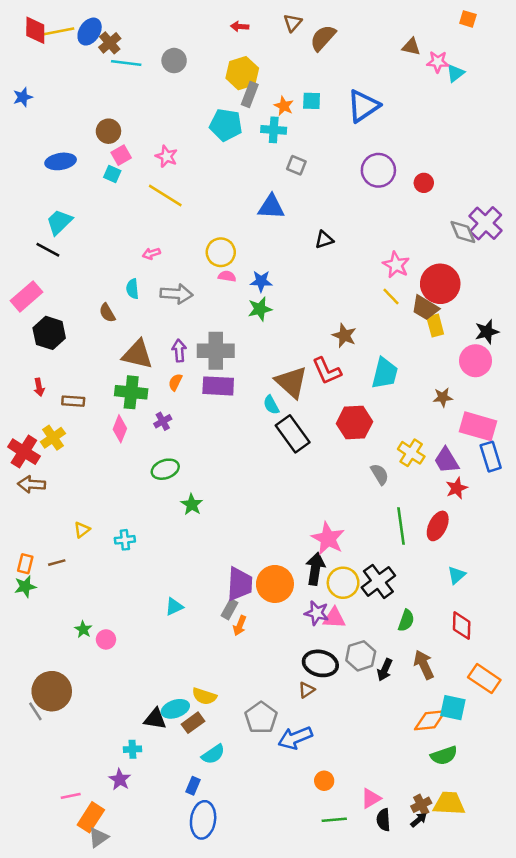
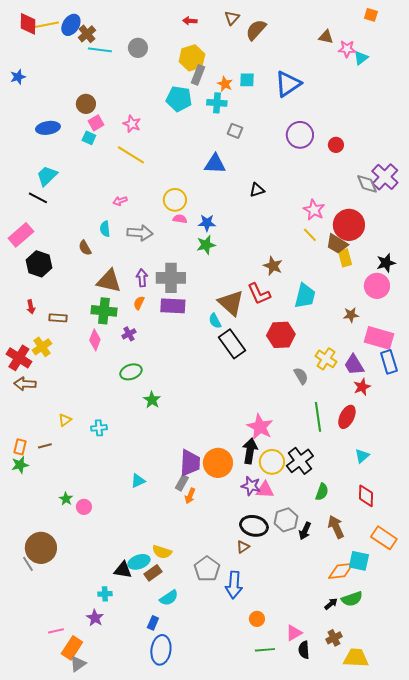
blue arrow: (295, 738) -> (234, 585), turned -64
yellow trapezoid: (449, 803) -> (356, 658), moved
black arrow: (419, 820) -> (331, 604), moved

